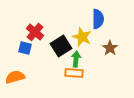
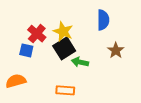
yellow star: (82, 37) -> (63, 32), moved
green arrow: (76, 59) -> (80, 62), turned -84
orange rectangle: (74, 73) -> (65, 90), moved

